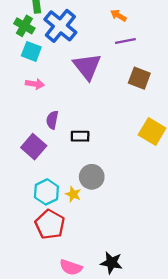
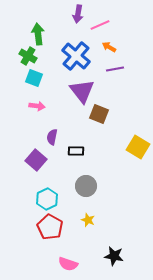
blue cross: (60, 26) -> (76, 56), moved
brown square: (139, 78) -> (99, 114), moved
yellow star: (73, 194) -> (88, 220), moved
black star: (111, 263) -> (114, 256), moved

